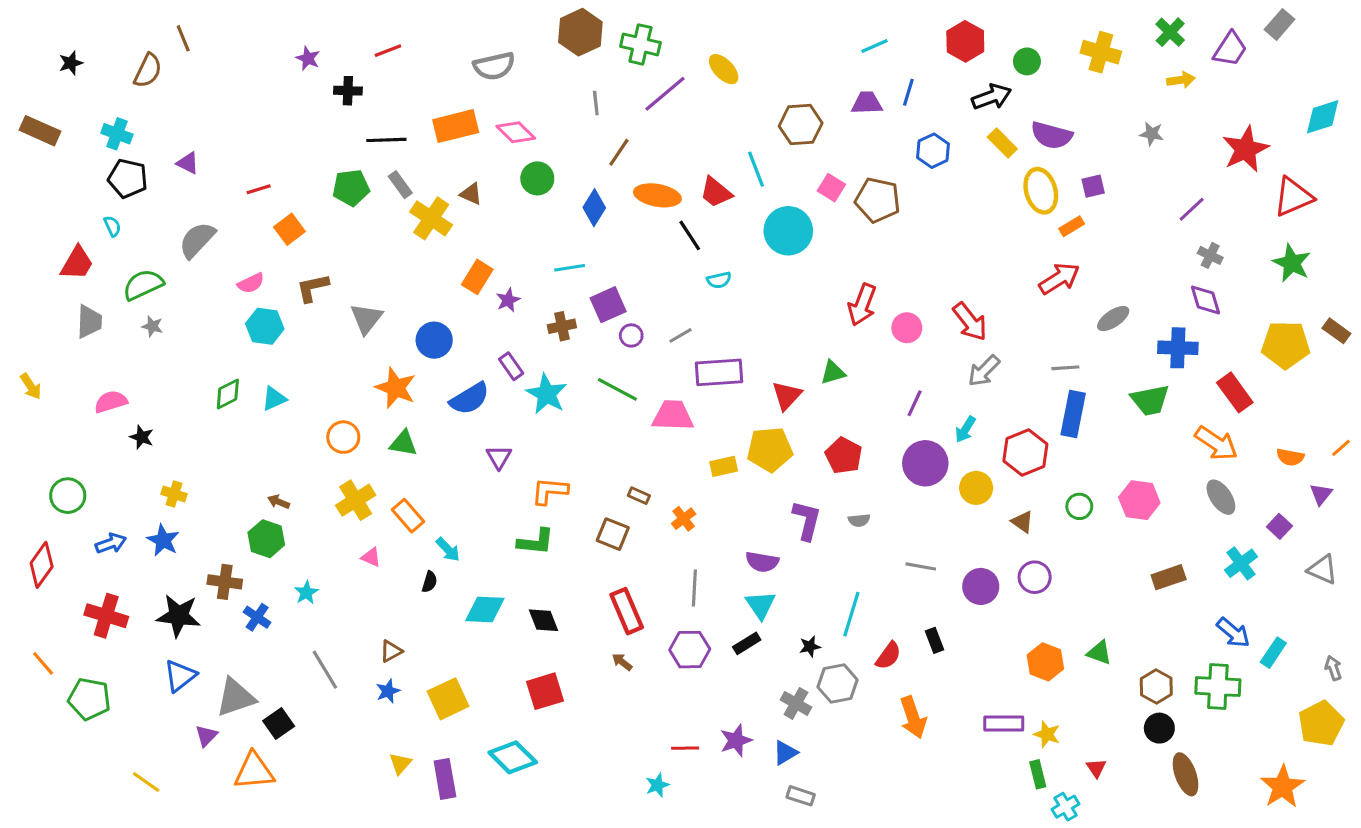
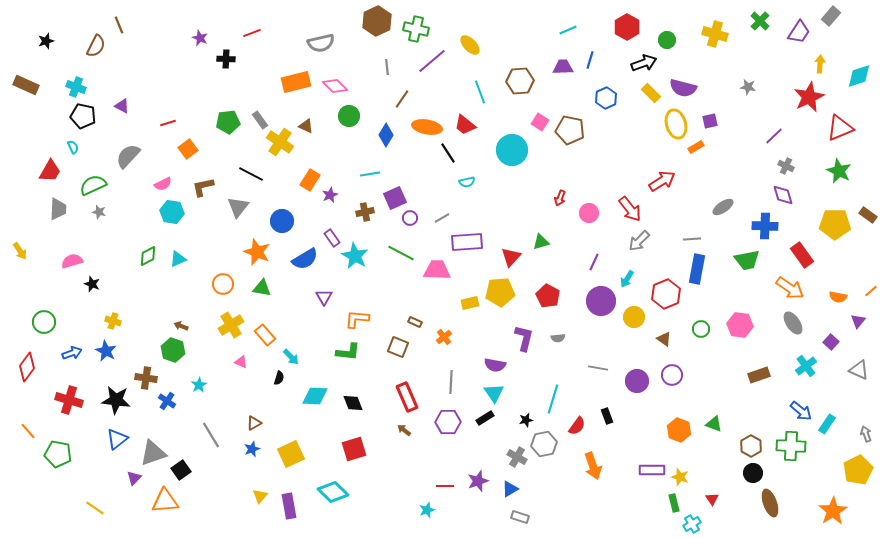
yellow arrow: (1181, 80) -> (820, 64), moved, turned -78
black line: (386, 140) -> (251, 174), moved, turned 30
cyan line: (756, 169) -> (480, 92), moved
red arrow: (1059, 279) -> (662, 181), moved
red arrow: (862, 305) -> (560, 198), size x0.6

